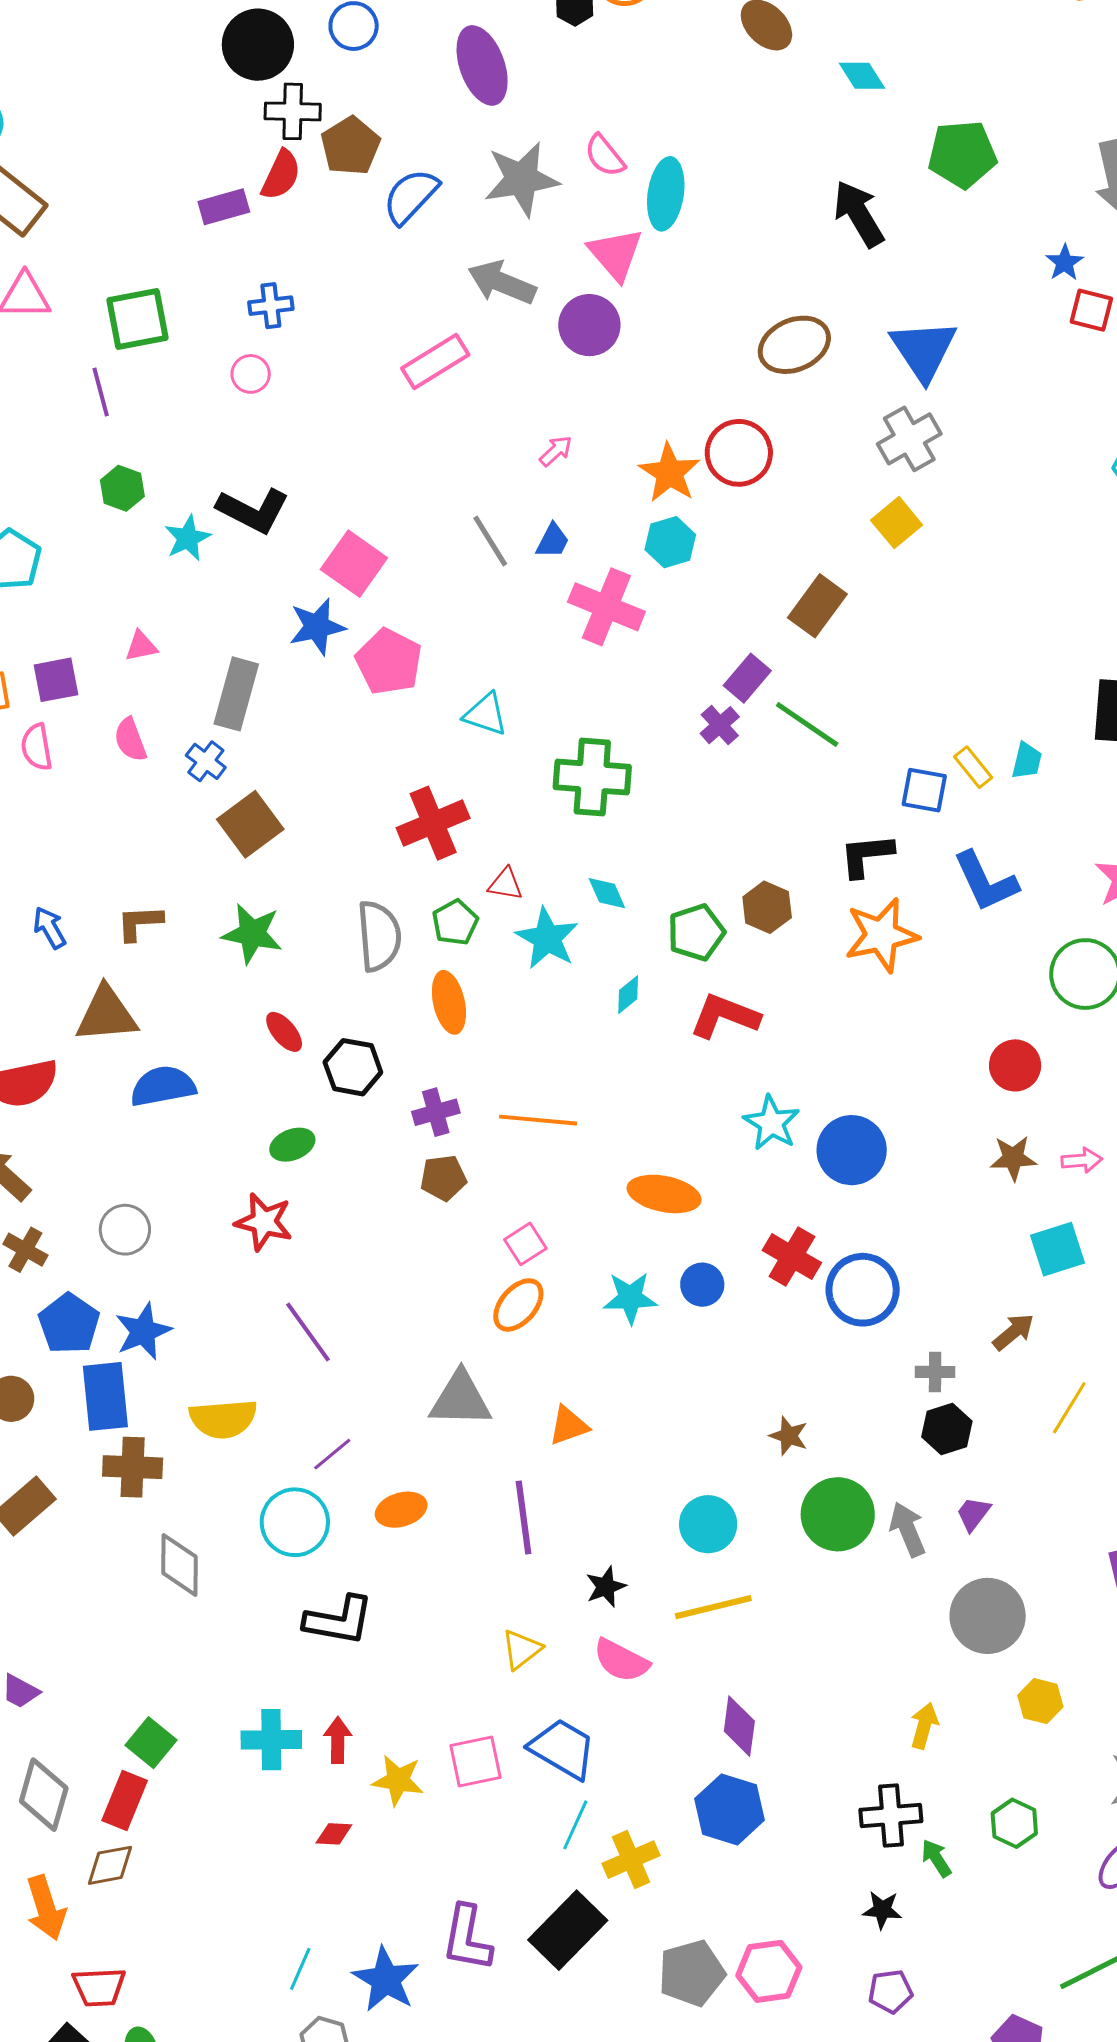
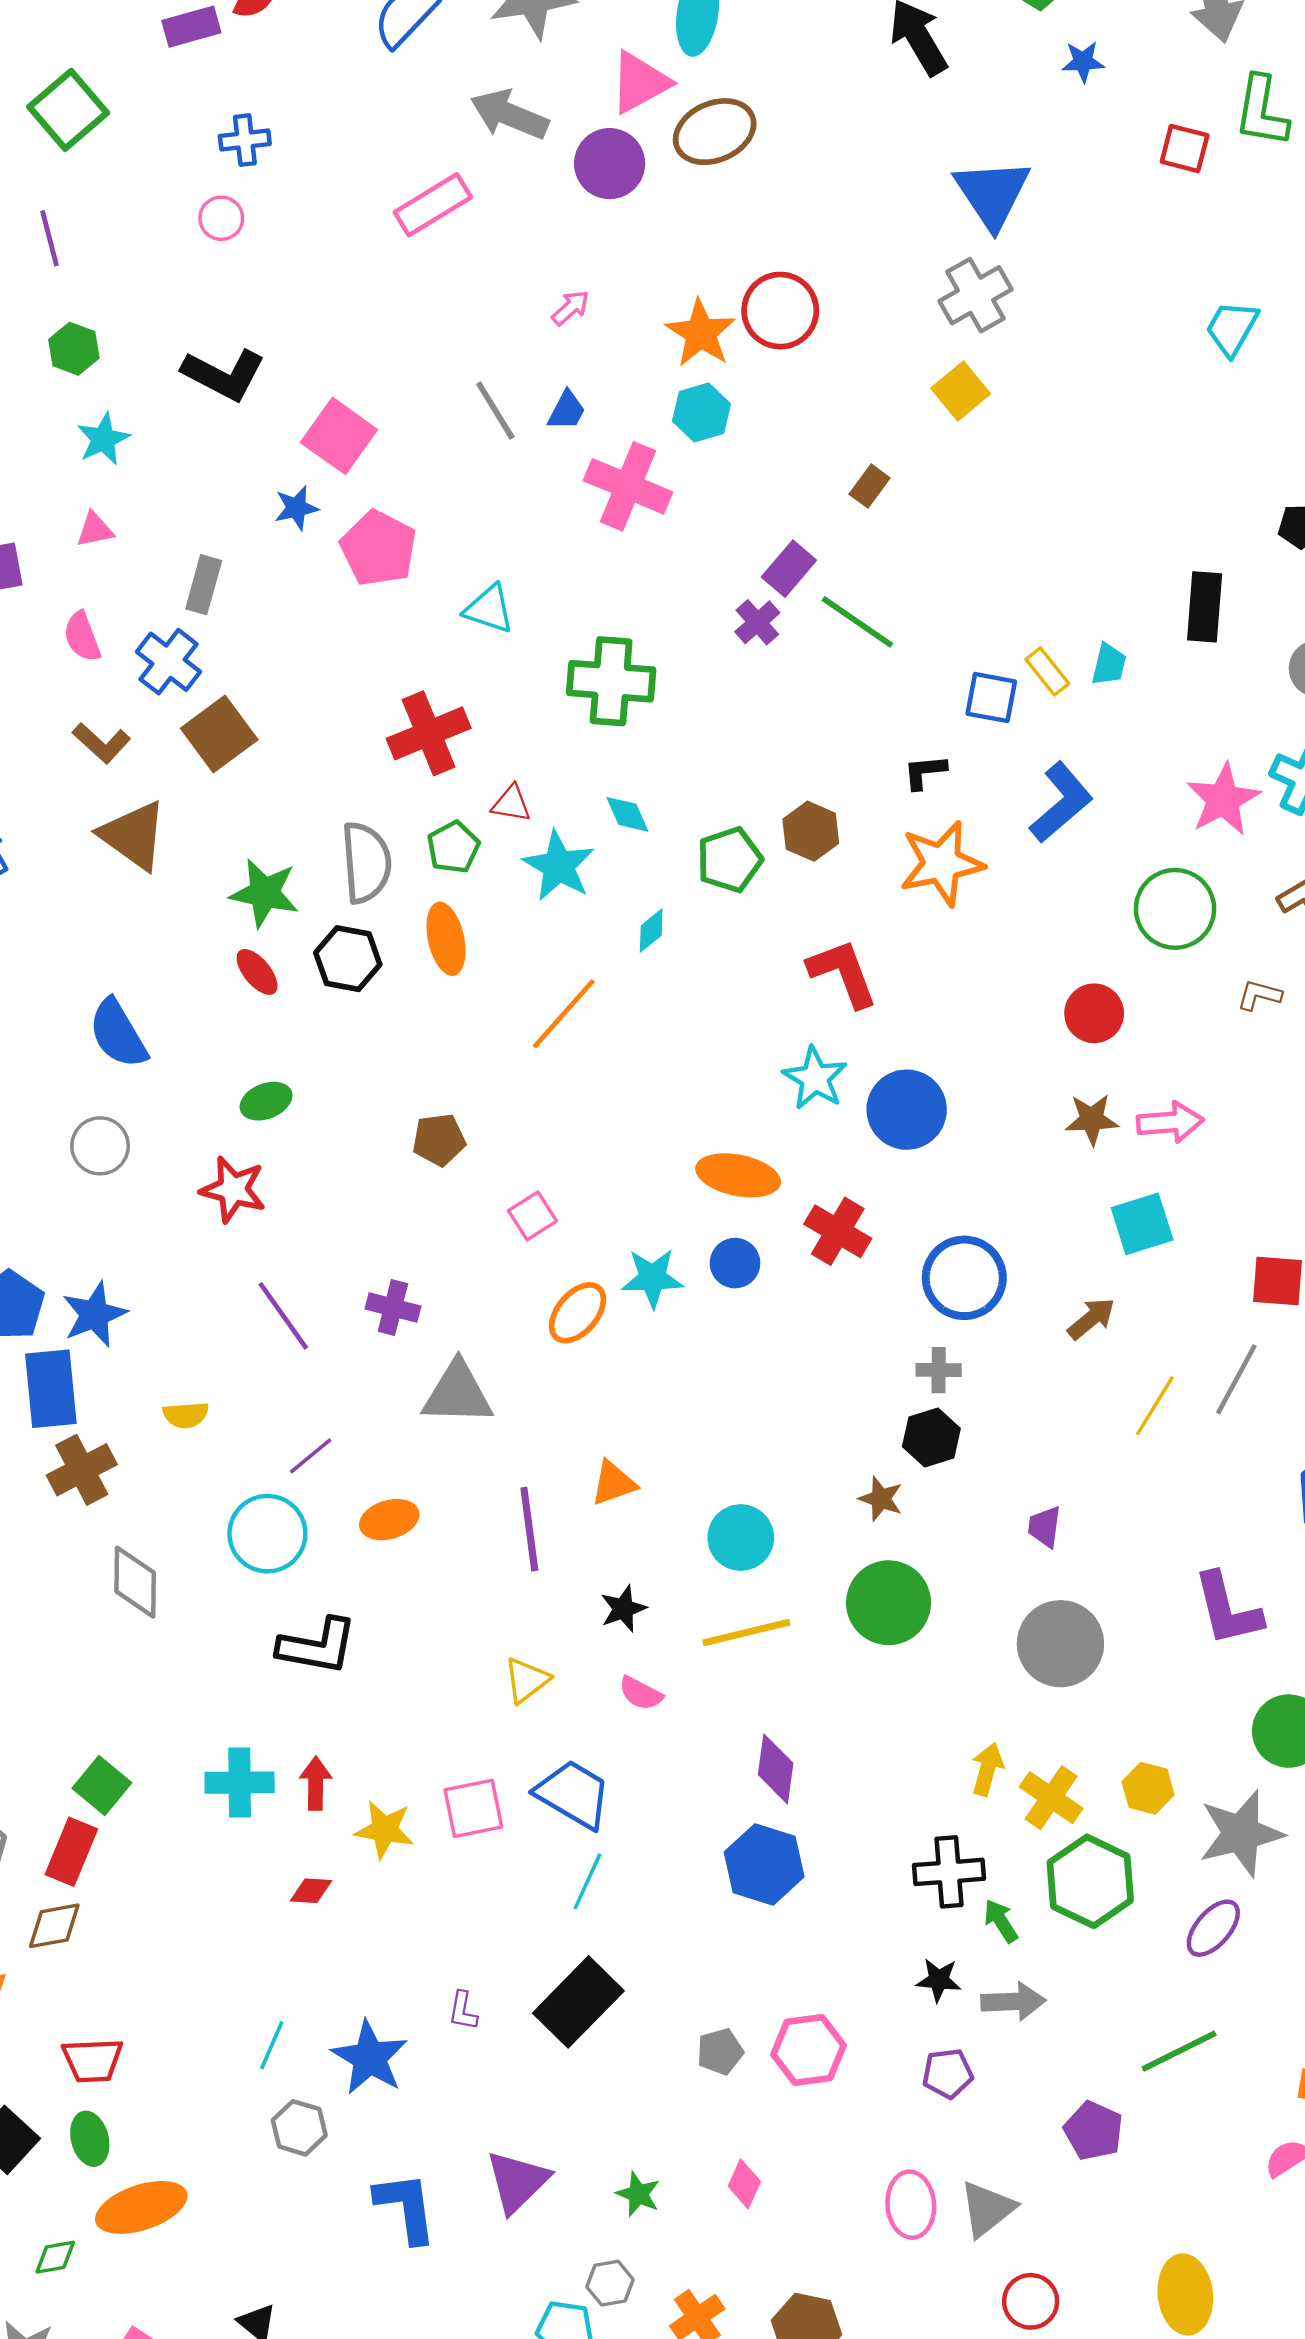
pink triangle: (615, 254) -> (640, 82), turned 42
blue star: (1065, 263) -> (1083, 62), moved, turned 30
green square: (138, 319) -> (68, 110), moved, turned -30
brown ellipse: (794, 345) -> (715, 132), moved
cyan star: (188, 538) -> (103, 439), moved
brown rectangle: (817, 606) -> (870, 486), size x0.6
blue star: (317, 627) -> (296, 508), size x0.7
gray rectangle: (236, 694) -> (204, 585), size x0.7
blue cross: (206, 761) -> (168, 662), size x1.4
black L-shape: (866, 855) -> (925, 772), size x0.7
blue L-shape: (986, 881) -> (1061, 802), turned -106
brown L-shape: (140, 923) -> (102, 743), moved, turned -135
green star: (252, 934) -> (264, 893), moved
brown triangle: (106, 1014) -> (133, 835), moved, turned 40
red L-shape: (725, 1016) -> (843, 973), moved, turned 48
black hexagon: (353, 1067) -> (348, 959), moved
blue semicircle: (163, 1086) -> (118, 1034), turned -110
purple cross: (436, 1112) -> (393, 1308), moved, turned 30
orange line: (538, 1120) -> (564, 1014), moved, turned -54
pink arrow: (1082, 1160) -> (1170, 1122), size x1.4
orange ellipse: (664, 1194) -> (738, 1175), moved
gray circle: (125, 1230) -> (100, 1146), moved
blue circle: (863, 1290) -> (964, 1278), moved
orange ellipse: (518, 1305) -> (578, 1313), moved
gray cross: (935, 1372) -> (939, 1370), moved
yellow semicircle: (223, 1419) -> (186, 1415), size x0.6
orange triangle: (569, 1426) -> (614, 1483), moved
black hexagon: (947, 1429) -> (931, 1437), moved
brown star: (789, 1436) -> (881, 1499), moved
brown cross: (133, 1467) -> (82, 1470), turned -30
green circle: (838, 1514) -> (889, 1603), moved
purple trapezoid: (973, 1514) -> (1045, 1527), turned -30
gray arrow: (908, 1529) -> (1013, 2002), moved, turned 110
pink semicircle: (621, 1661) -> (641, 1693), size x0.7
yellow hexagon: (1040, 1701) -> (1148, 1788), moved
green hexagon: (1014, 1823) -> (1090, 1881), size x1.6
yellow cross: (631, 1860) -> (1051, 1798), moved, turned -32
purple L-shape: (467, 1938) -> (463, 2011), size x0.5
gray pentagon: (692, 1973) -> (720, 2052), size x0.6
red trapezoid: (99, 1987) -> (93, 2060), moved

